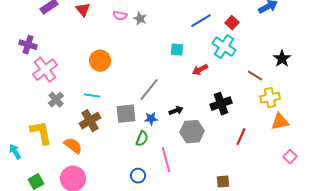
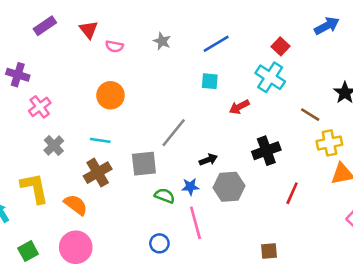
pink semicircle: (120, 16) -> (114, 46), moved
blue line: (201, 21) -> (216, 44), moved
pink cross: (45, 70) -> (40, 107), size x0.7
blue star: (151, 119) -> (190, 187), moved
green semicircle: (142, 139) -> (165, 196), turned -91

